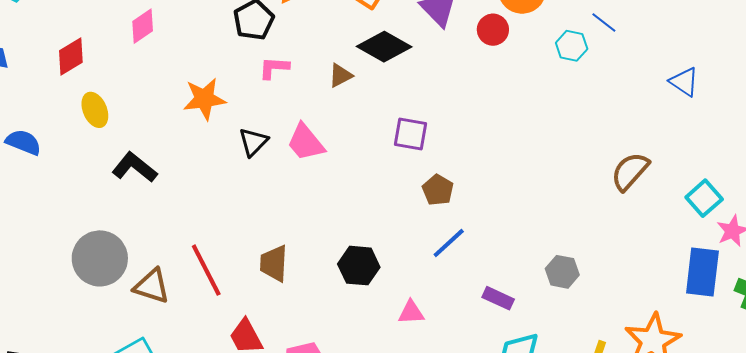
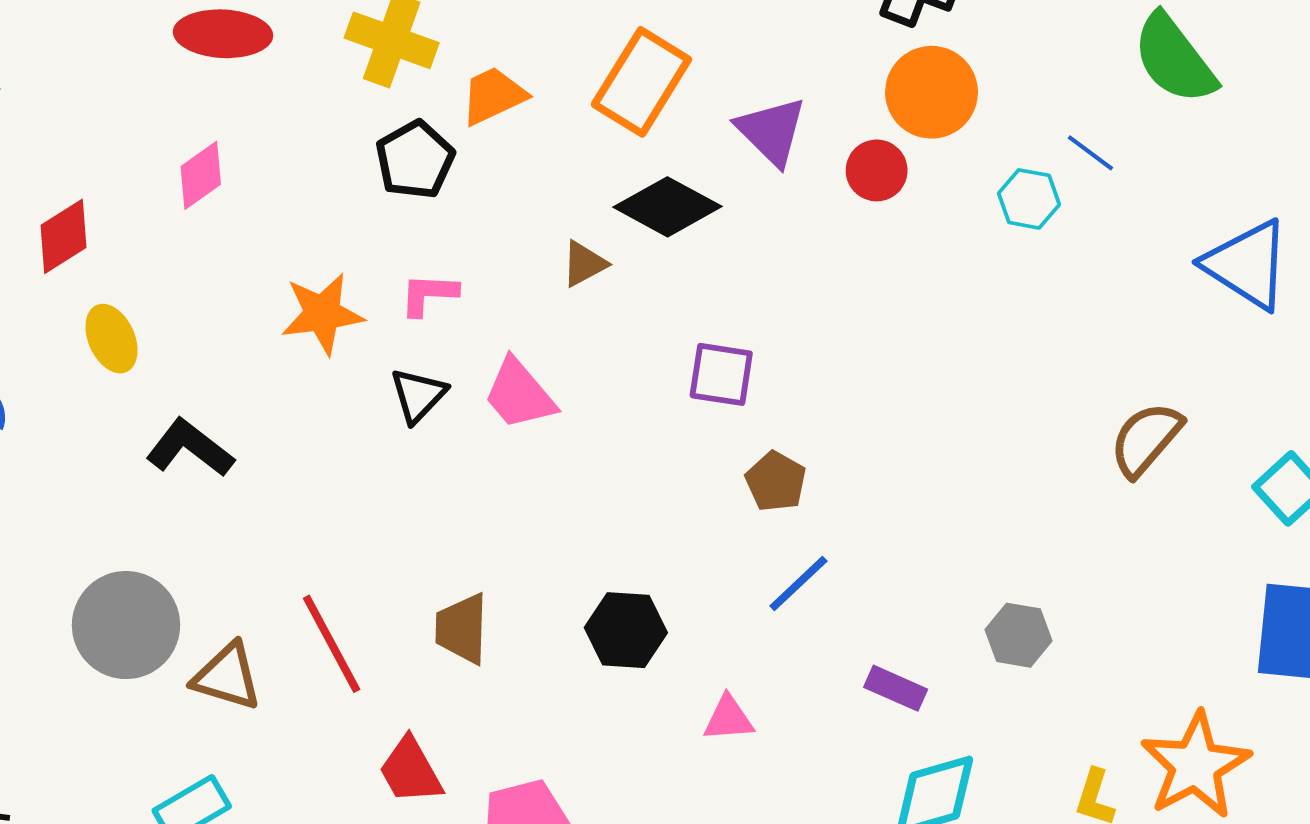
pink L-shape: (274, 68) -> (429, 294), moved
blue triangle: (684, 82) -> (1247, 265), size x1.6

